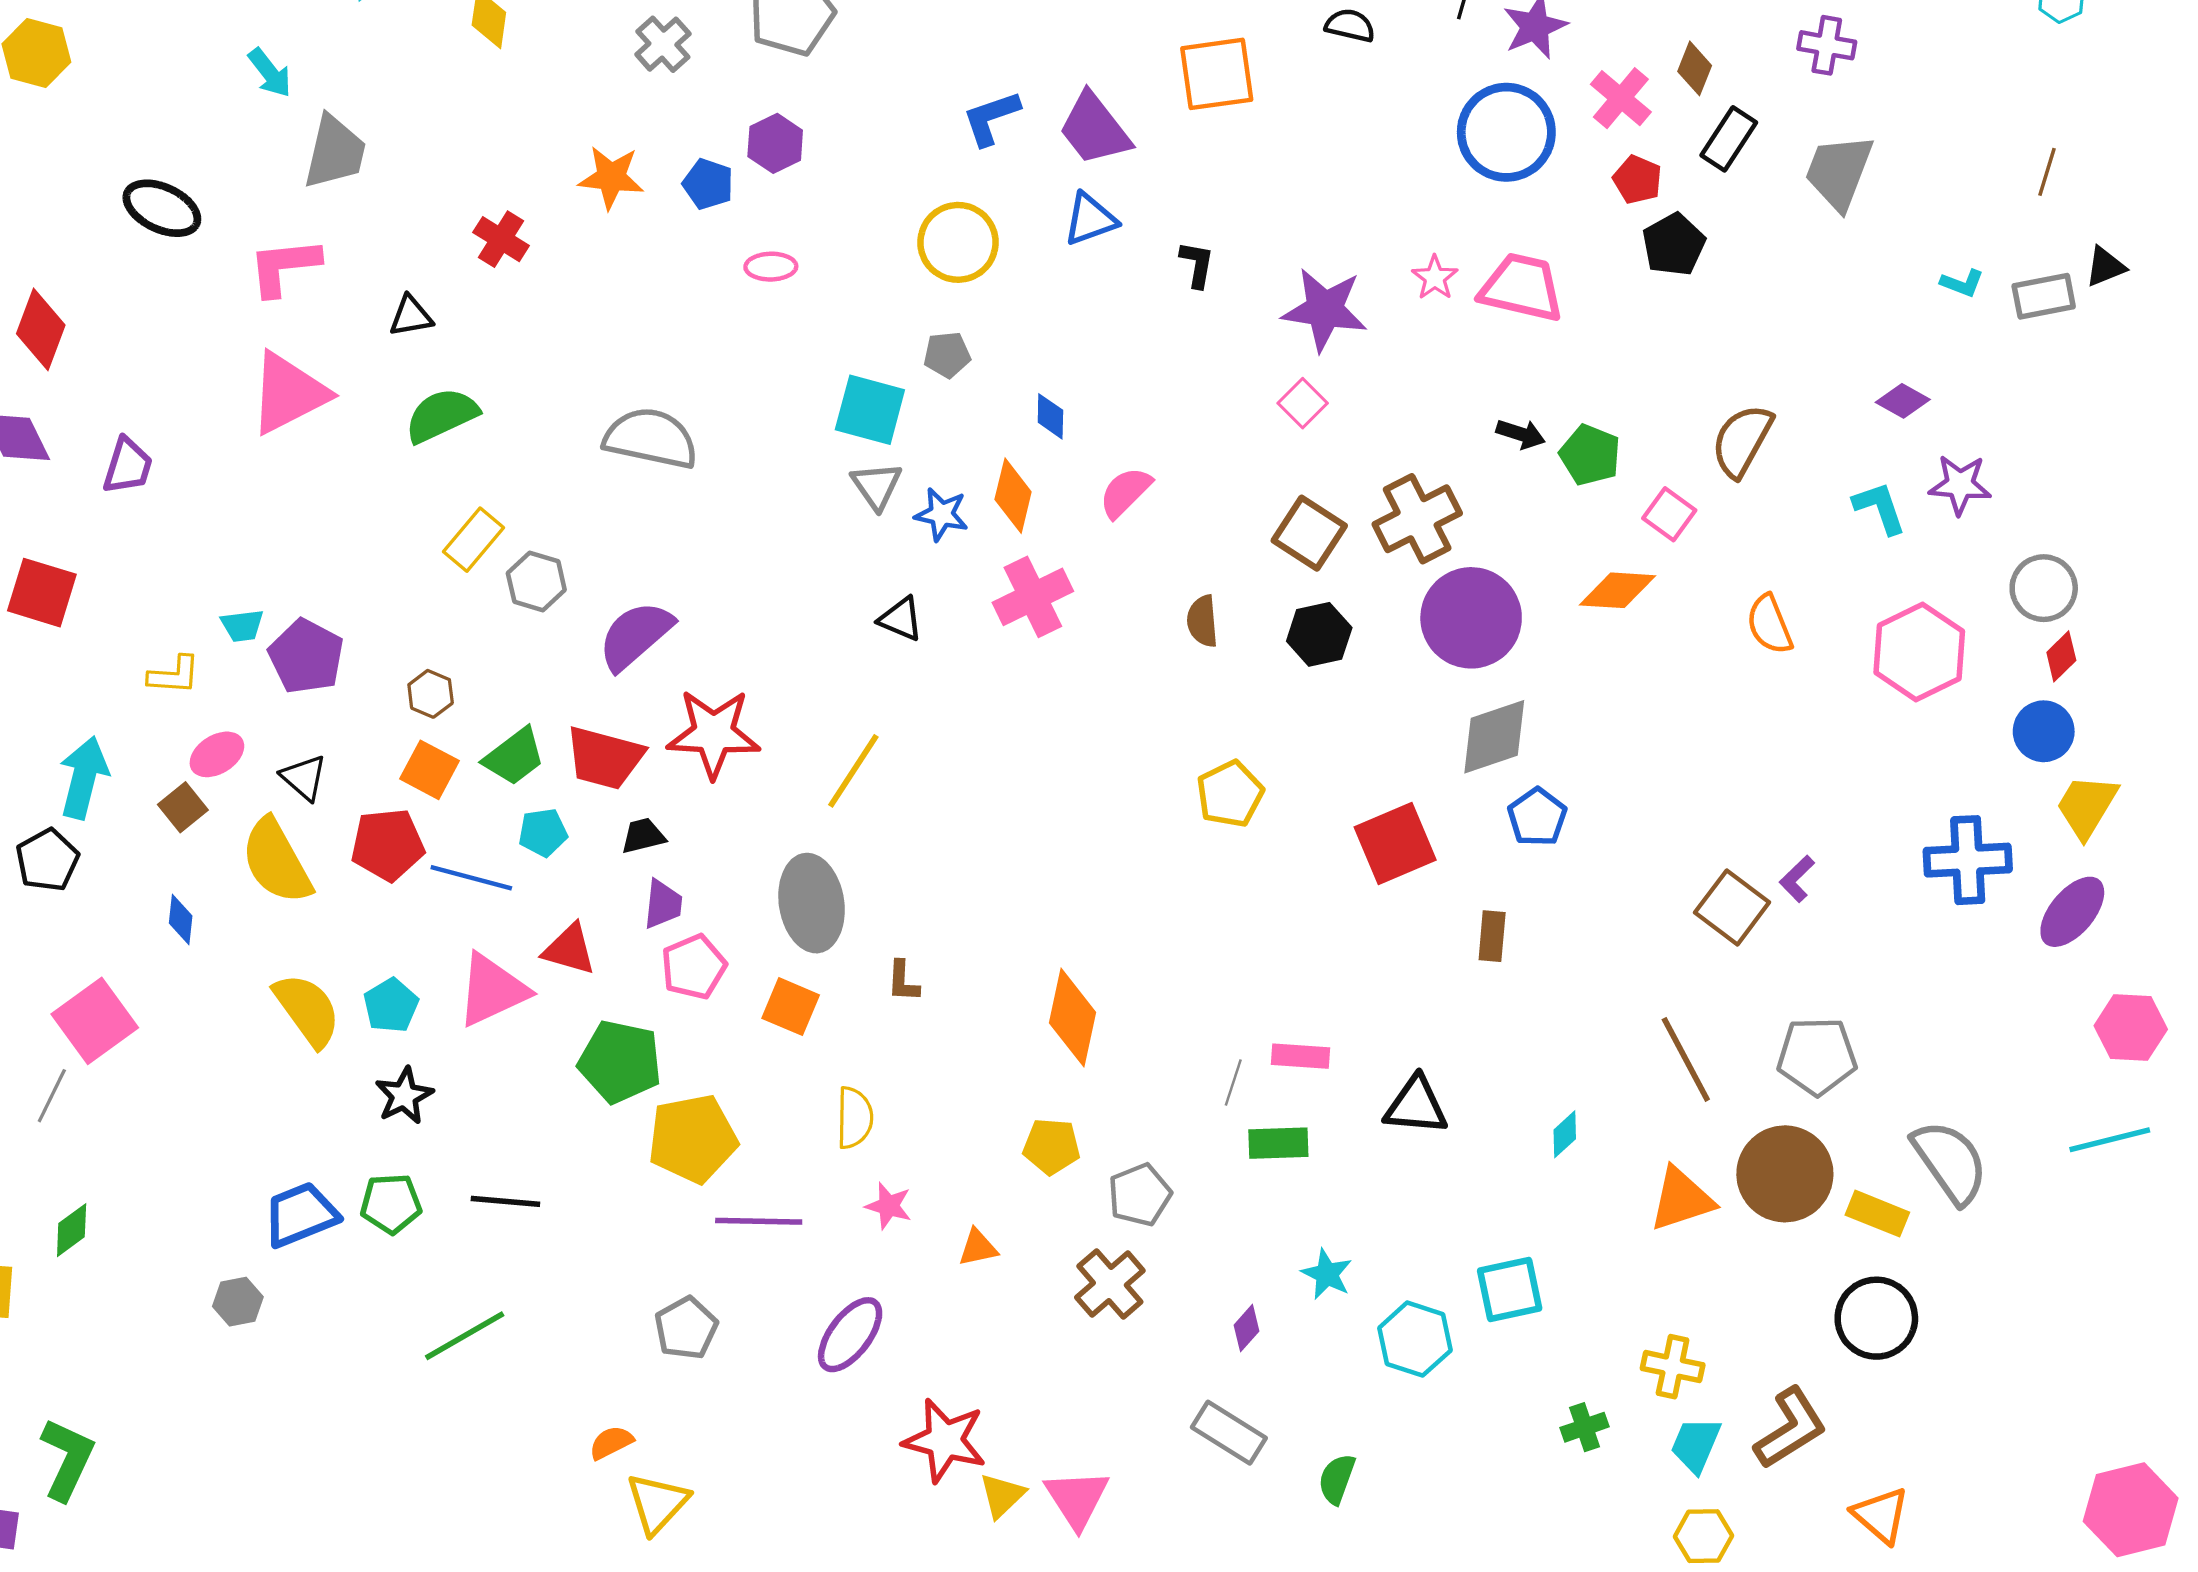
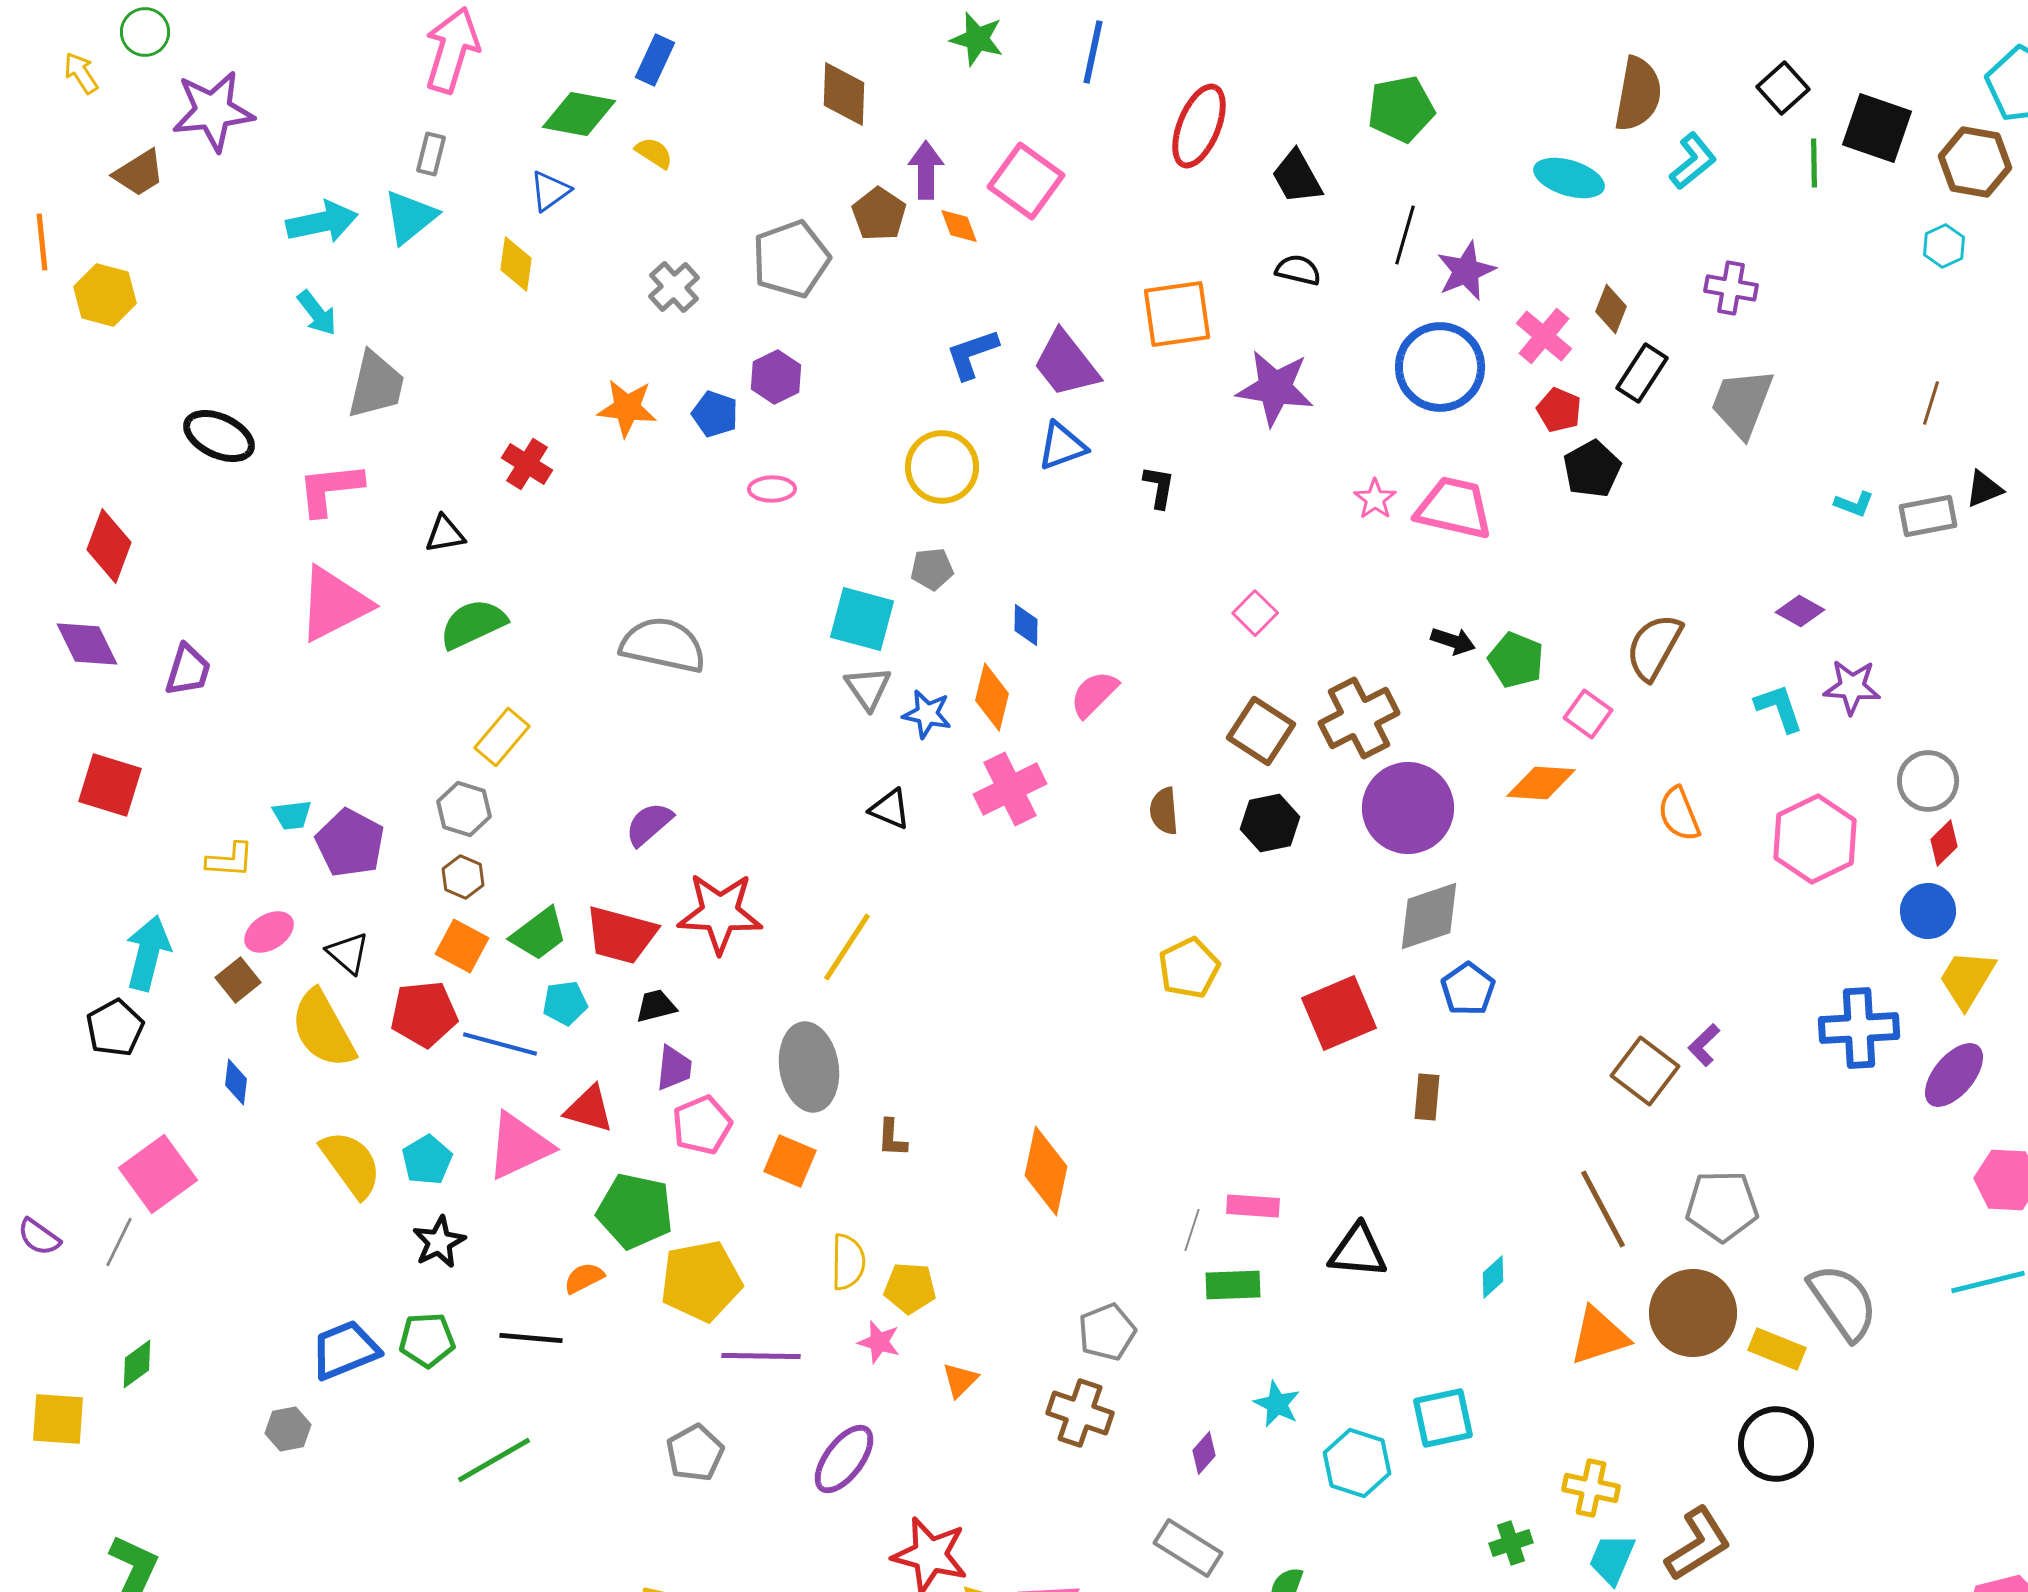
purple star: (1325, 310) -> (1275, 388), moved
gray hexagon: (536, 582) -> (464, 809), moved
purple semicircle: (635, 635) -> (649, 824), size x0.7
yellow pentagon: (1052, 1146) -> (910, 1288), moved
orange triangle: (978, 1248) -> (960, 1380), turned -33
brown cross: (1110, 1284) -> (1080, 1413), turned -30
orange semicircle: (611, 1443) -> (584, 1278), moved

